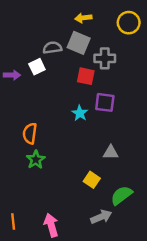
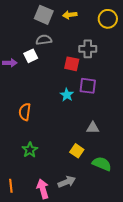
gray square: (79, 43) -> (44, 15), moved
green star: (36, 160) -> (30, 150), moved
green semicircle: (121, 195) -> (102, 164), turned 60
gray arrow: (101, 217) -> (67, 182), moved

